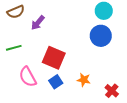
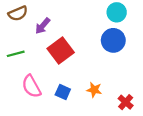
red square: (54, 58) -> (61, 50), moved, turned 30
blue square: (56, 82) -> (63, 92), turned -32

